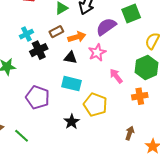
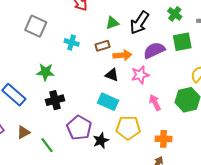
cyan cross: (26, 34) -> (72, 42), turned 32
black cross: (39, 50) -> (55, 100), moved
orange cross: (140, 96) -> (163, 139), moved
purple pentagon: (38, 97) -> (79, 128), moved
yellow pentagon: (95, 105) -> (128, 128), turned -30

